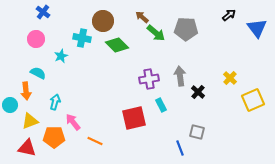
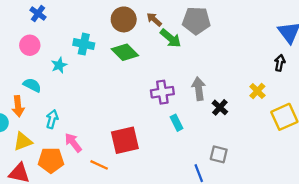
black arrow: (229, 15) -> (280, 63), moved, turned -40
brown circle: (103, 21) -> (124, 19), moved
gray pentagon: (186, 29) -> (196, 21), moved
red square: (134, 118) -> (125, 140), moved

